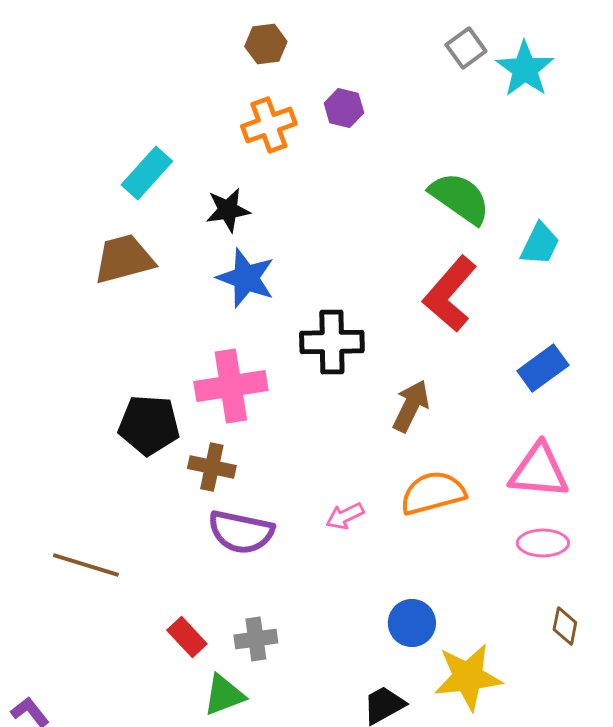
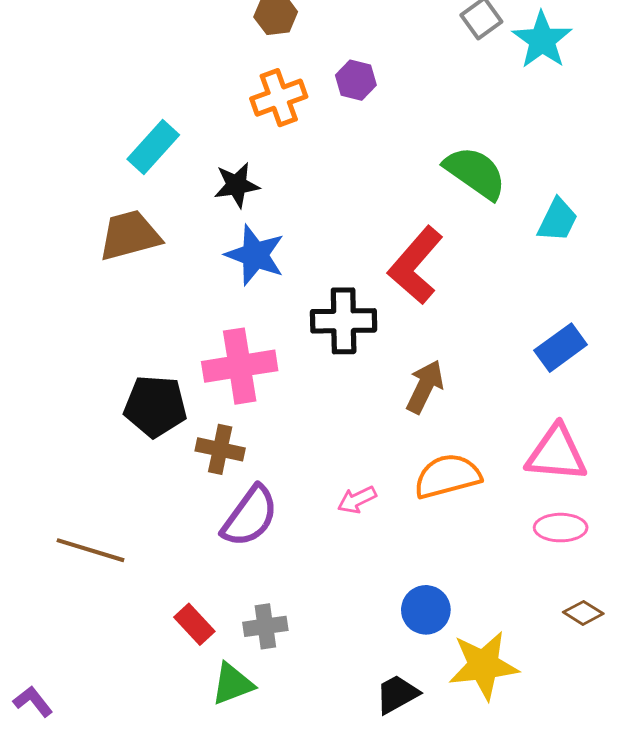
red L-shape: (450, 294) -> (416, 265), moved
purple semicircle: (241, 532) -> (250, 516), turned -66
brown diamond: (565, 626) -> (583, 613), turned -69

